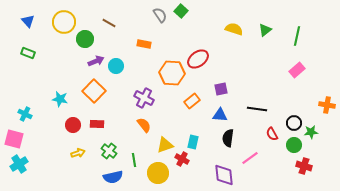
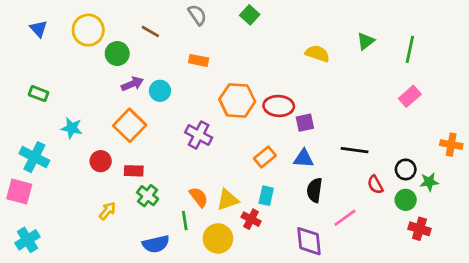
gray semicircle: (160, 15) -> (197, 15), moved
yellow semicircle: (234, 29) -> (317, 54), moved
green rectangle: (28, 53) -> (39, 94), moved
red ellipse: (198, 59) -> (279, 106), moved, turned 40
cyan star: (60, 99) -> (72, 128), moved
orange rectangle: (192, 101) -> (265, 157), moved
cyan cross: (25, 114) -> (34, 157), size x1.5
red circle: (73, 125) -> (101, 161), moved
orange semicircle: (144, 125) -> (199, 197), moved
green cross: (109, 151) -> (148, 196), moved
yellow arrow: (78, 153) -> (108, 211), turned -32
cyan cross: (19, 164) -> (27, 240), moved

